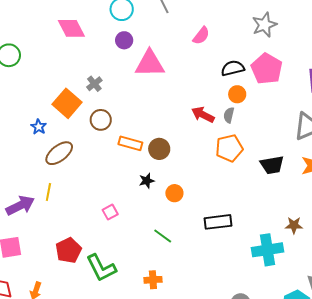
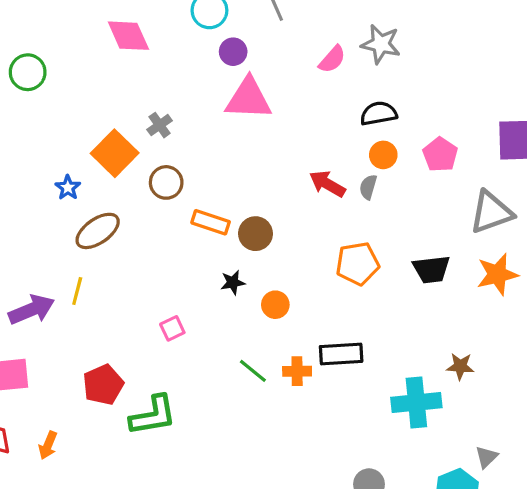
gray star: (264, 25) -> (381, 44), moved, turned 30
purple circle: (124, 40) -> (233, 52), moved
pink pentagon: (267, 69) -> (440, 155), moved, size x0.7
orange pentagon: (229, 148) -> (358, 264), moved
green L-shape: (101, 268) -> (153, 415), turned -76
orange cross: (153, 280) -> (297, 371), moved

